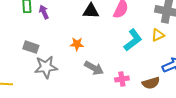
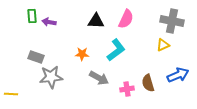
purple arrow: (44, 12) -> (49, 22), turned -56
cyan L-shape: (133, 40) -> (116, 50), moved
brown semicircle: (151, 83) -> (148, 83), moved, turned 90

